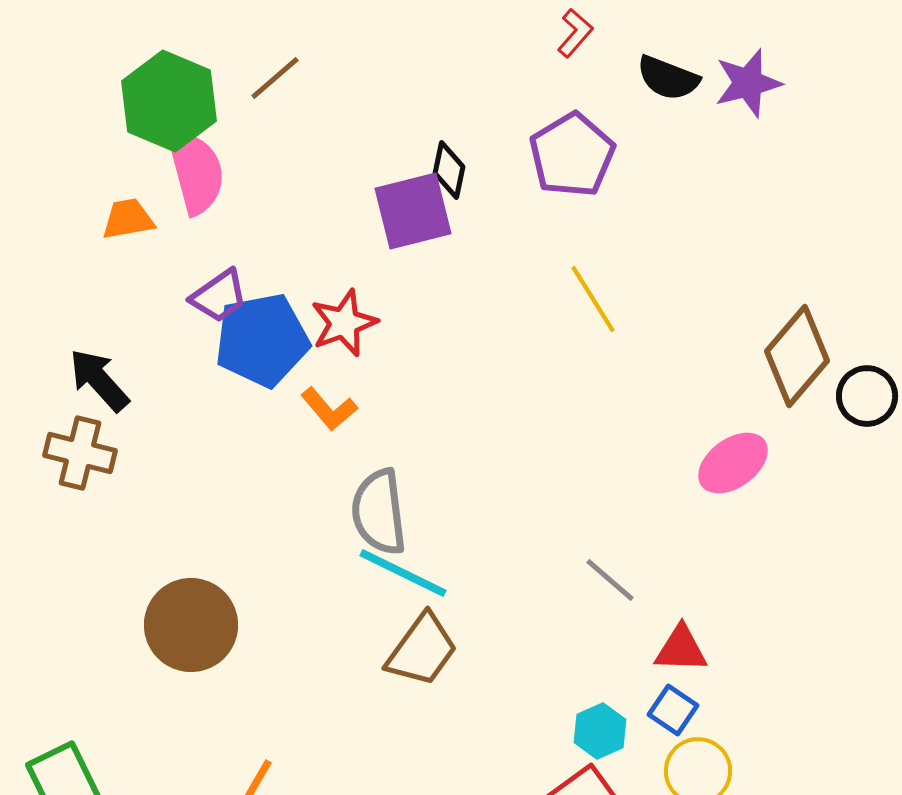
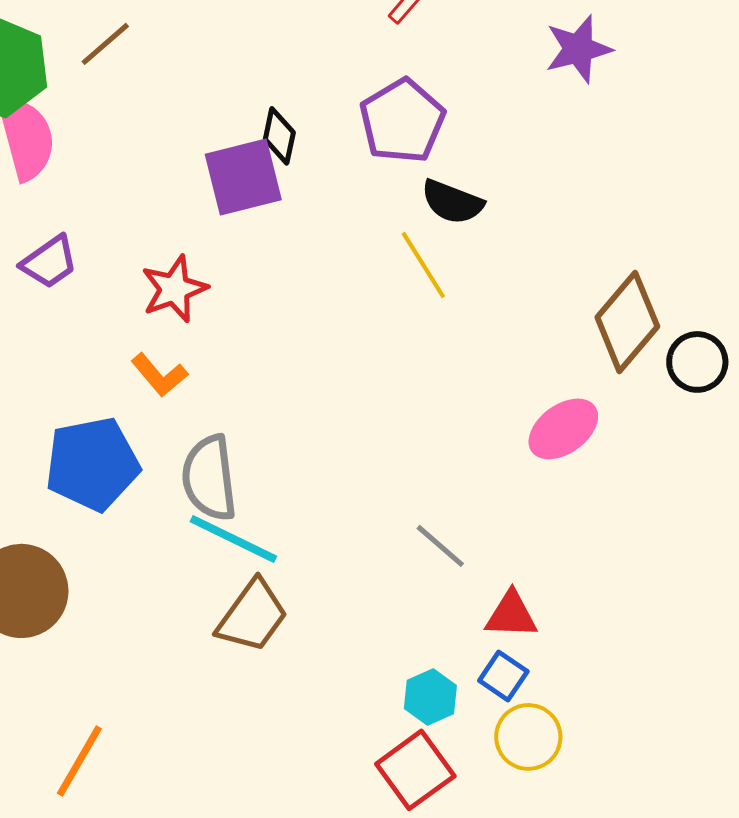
black semicircle: (668, 78) -> (452, 202), moved
blue pentagon: (262, 340) -> (92, 464), moved

